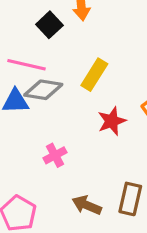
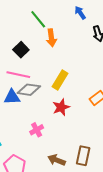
black square: (49, 25) -> (21, 50), moved
red star: (112, 121) -> (61, 107), moved

